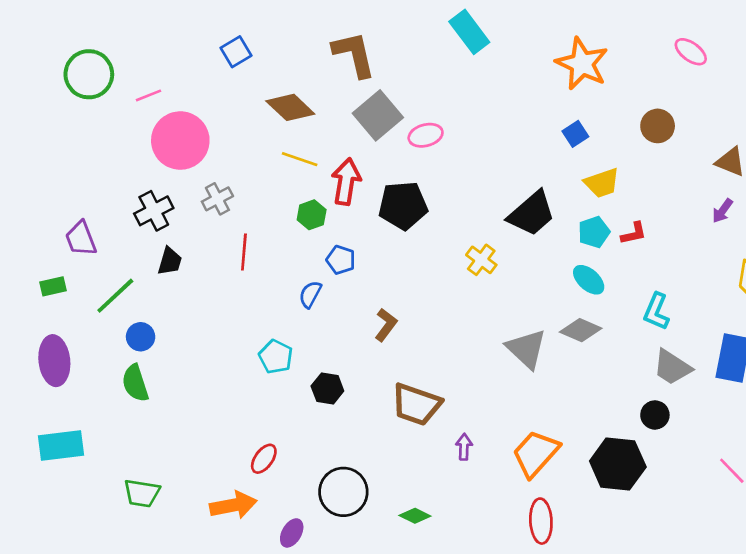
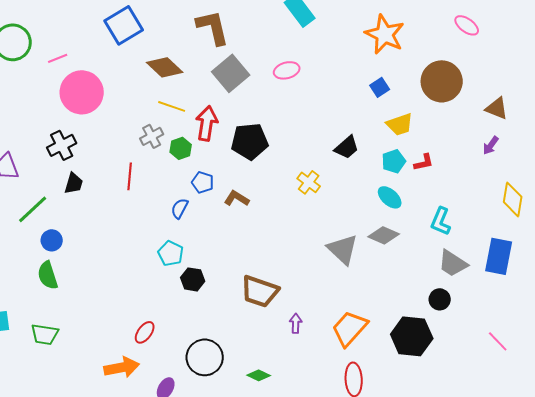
blue square: (236, 52) -> (124, 25), size x1.6
brown circle: (658, 126) -> (442, 81), size x1.6
pink ellipse: (426, 135) -> (287, 70), moved
gray cross: (217, 199) -> (152, 136), moved
black trapezoid: (532, 213) -> (347, 147), size x0.7
brown L-shape: (386, 325) -> (237, 198), moved, turned -95
cyan pentagon: (276, 357) -> (171, 253), moved
green trapezoid: (142, 493) -> (45, 334), moved

